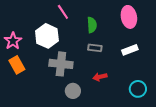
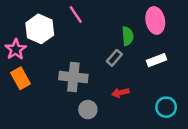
green semicircle: (92, 25) -> (128, 36), moved
white hexagon: (47, 36) -> (40, 29), moved
gray rectangle: (95, 48) -> (114, 58), turned -56

